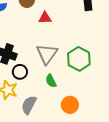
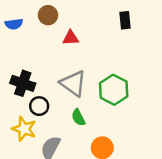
gray triangle: (47, 54) -> (73, 83), turned -30

